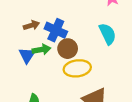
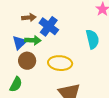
brown circle: (68, 49) -> (27, 61), moved

